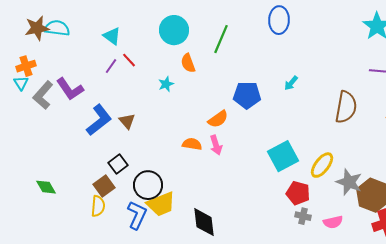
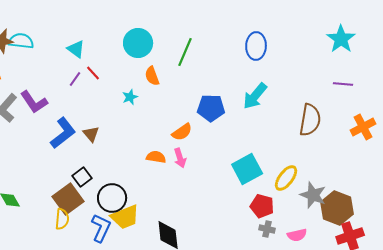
blue ellipse: (279, 20) -> (256, 46), moved
cyan arrow: (291, 83) -> (255, 96), size x1.8
brown square: (104, 186) -> (68, 199), size x1.4

